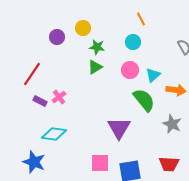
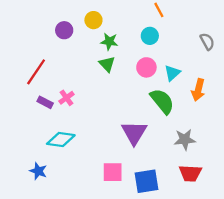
green triangle: (95, 67) -> (107, 64), turned -42
orange arrow: (176, 90) -> (198, 90), turned 96
gray star: (172, 124) -> (185, 139), moved, turned -30
blue star: (34, 162) -> (38, 171), size x0.7

